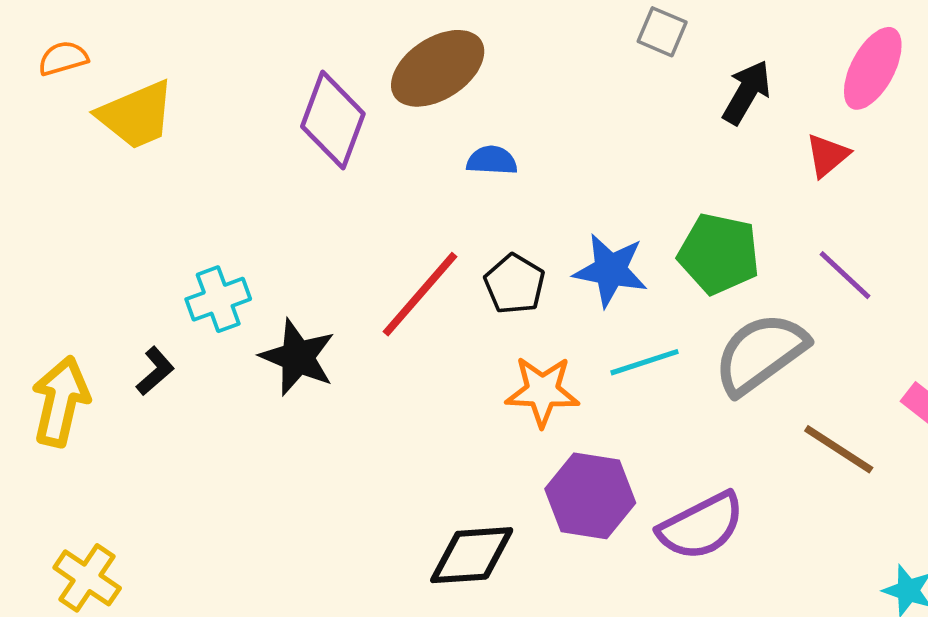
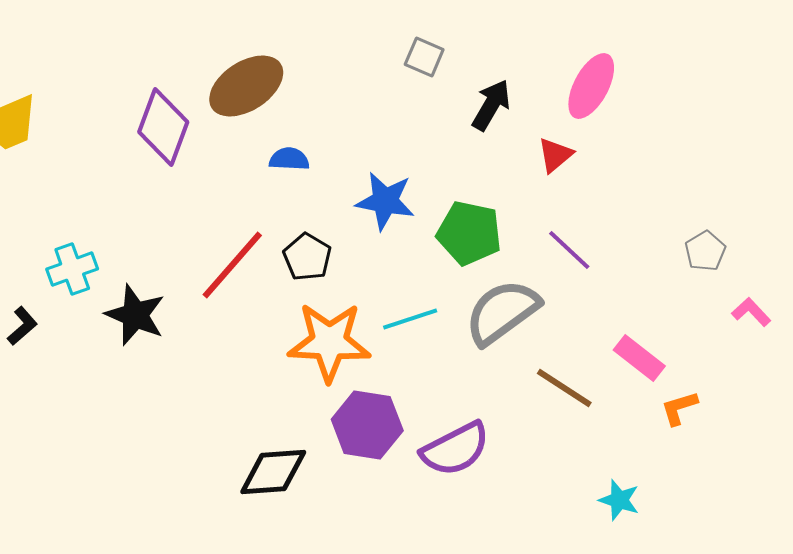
blue star: (610, 270) -> (385, 201), moved
orange star: (542, 391) -> (329, 342), size x1.4

